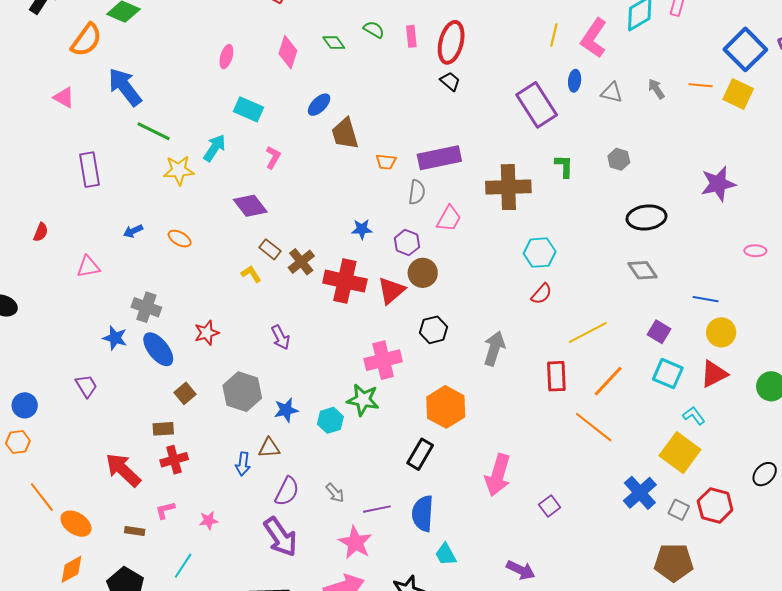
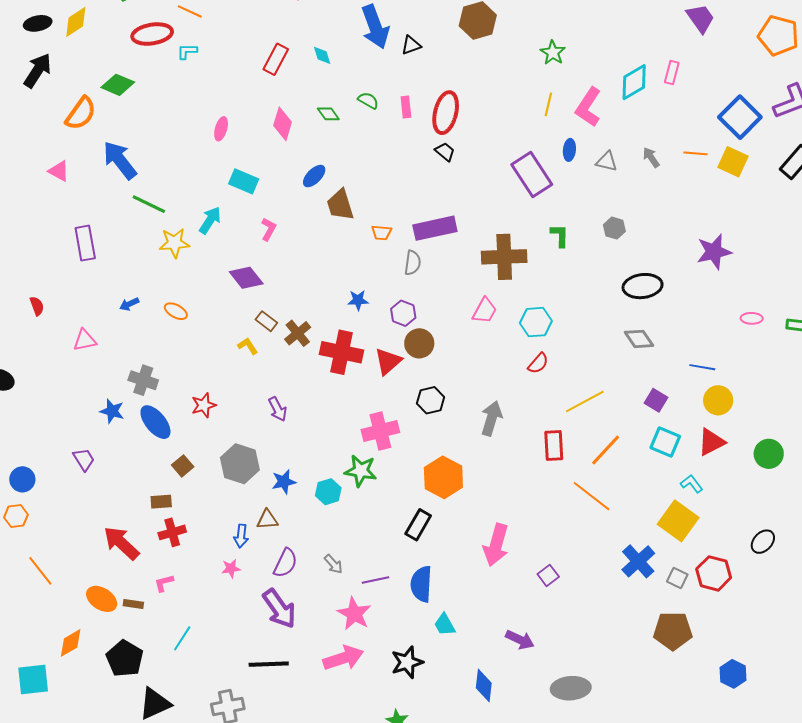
pink trapezoid: (449, 219) -> (485, 311), moved
red semicircle: (41, 232) -> (37, 306), turned -42
pink star: (209, 521) -> (231, 568), moved
orange ellipse: (76, 524) -> (102, 599), moved

